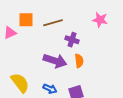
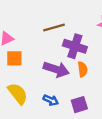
orange square: (26, 20) -> (14, 58), moved
purple cross: (72, 40) -> (75, 46), size x1.5

